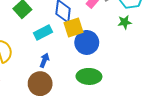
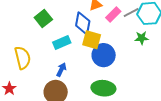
yellow square: (73, 28) -> (92, 40), turned 30

